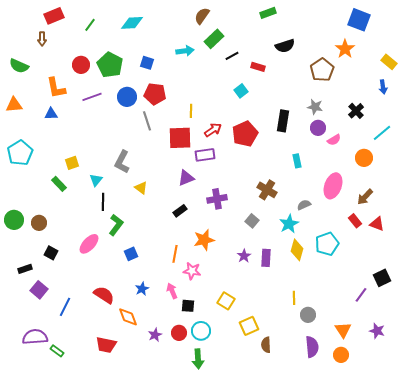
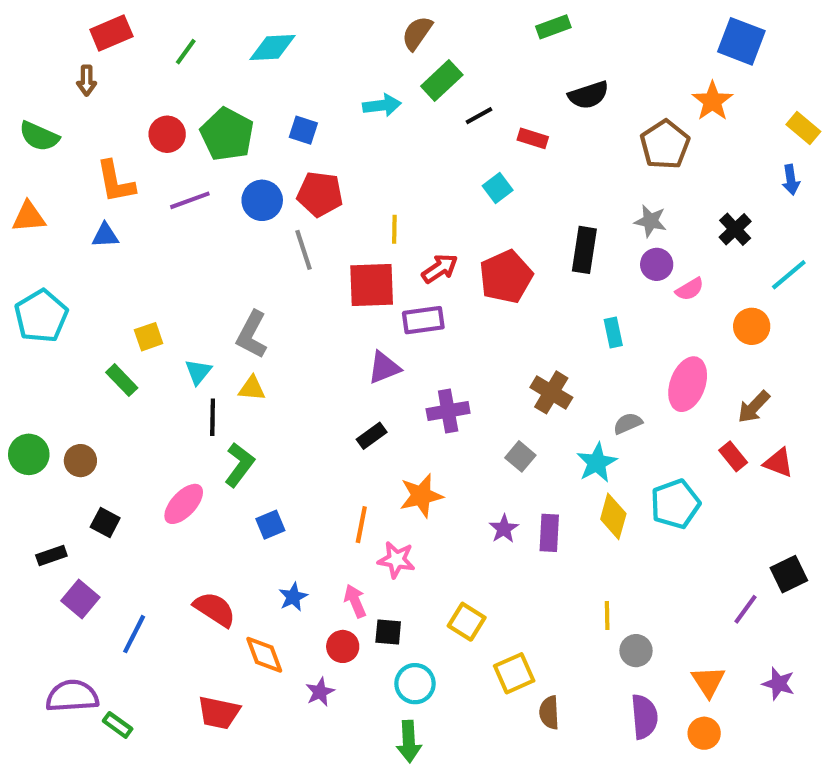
yellow triangle: (141, 188) -> (252, 388), moved, turned -32
red circle: (179, 333) -> (343, 646), moved

